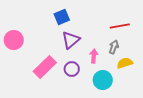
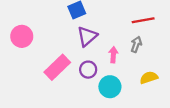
yellow semicircle: (125, 63) -> (149, 78), moved
cyan circle: (103, 80) -> (110, 87), moved

